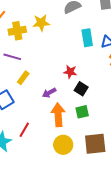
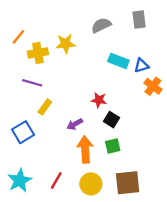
cyan rectangle: (87, 38) -> (118, 61), turned -60
red line: (24, 130) -> (56, 181), moved

